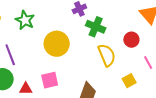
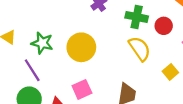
green star: (25, 20) -> (42, 43), moved
green cross: (96, 27) -> (137, 17), moved

